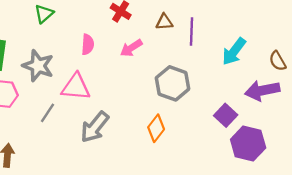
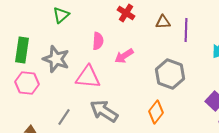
pink arrow: (131, 48) -> (124, 56), moved
gray line: (47, 113) -> (64, 117), moved
gray arrow: (95, 127) -> (104, 111), turned 84

